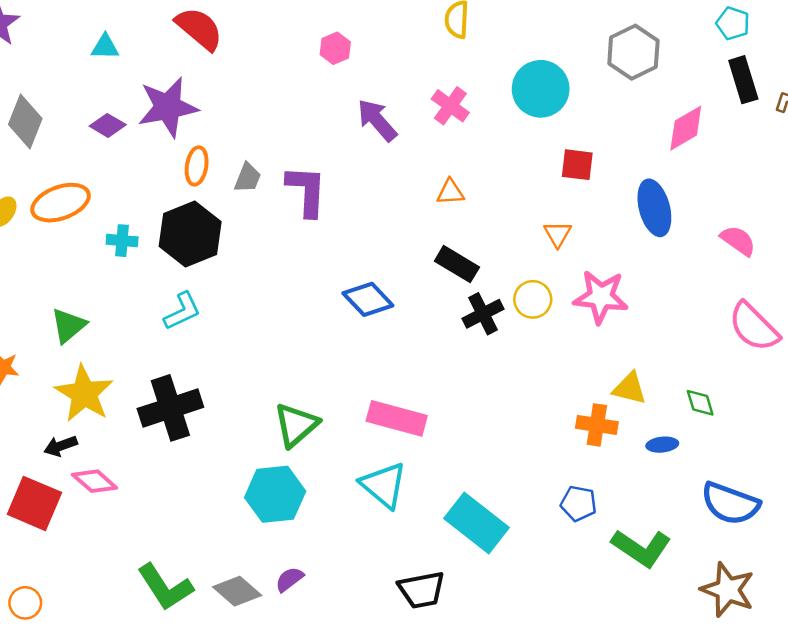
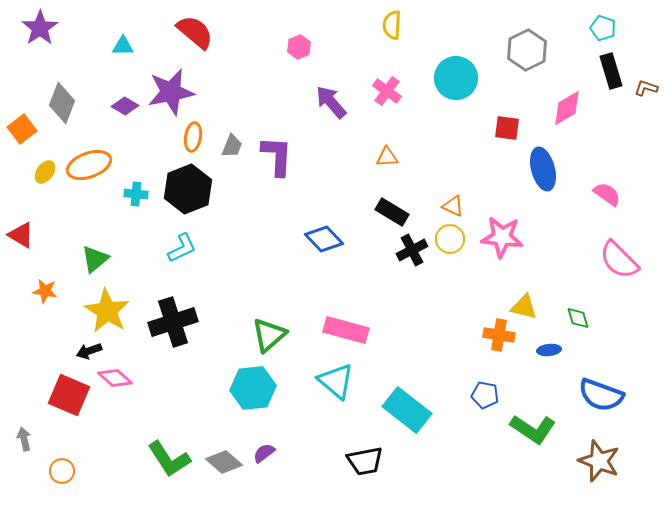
red square: (577, 165) -> (507, 128), moved
orange triangle: (558, 234) -> (453, 206), moved, turned -35

